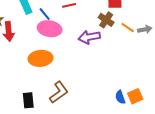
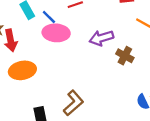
brown cross: (106, 20) -> (125, 56), moved
orange ellipse: (41, 58) -> (22, 70), moved

